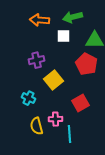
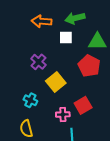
purple cross: (37, 60) -> (39, 62), turned -35
pink cross: (56, 119) -> (63, 114), moved
yellow semicircle: (37, 126) -> (26, 129), moved

